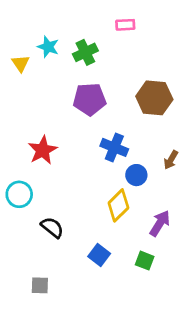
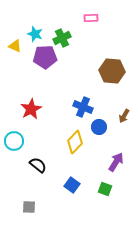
yellow triangle: (21, 63) -> (15, 46), turned -32
purple pentagon: (89, 99) -> (45, 57), moved
yellow diamond: (118, 205) -> (75, 142), moved

